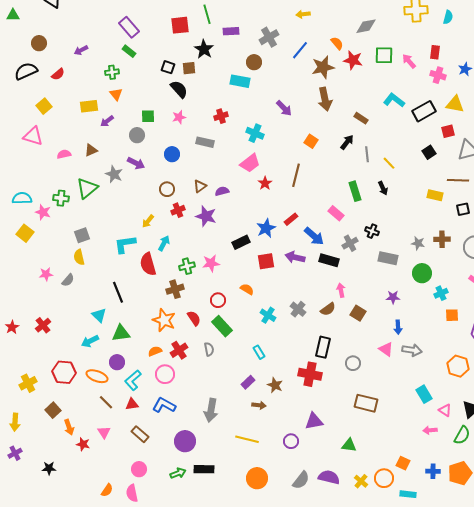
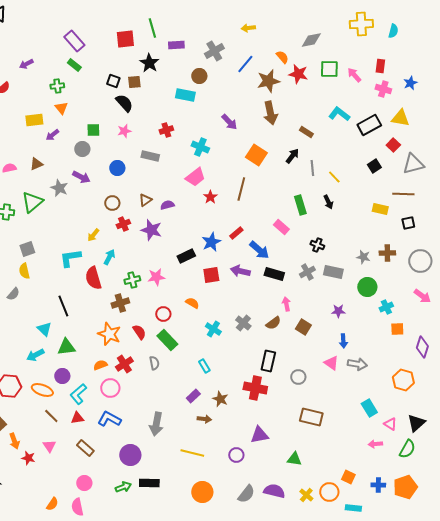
red square: (448, 131) -> (393, 145), turned -32
orange square: (311, 141) -> (256, 155), size x1.5
gray cross: (350, 243) -> (307, 272), moved

